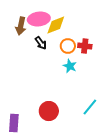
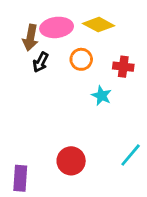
yellow diamond: (56, 25) -> (99, 25), moved, turned 50
black arrow: (41, 43) -> (41, 62), moved, turned 64
orange circle: (68, 46) -> (81, 59), moved

